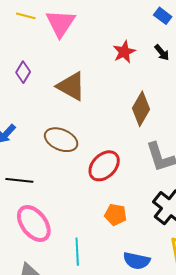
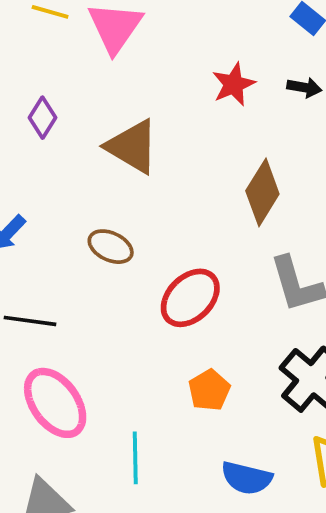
black arrow: (162, 52) -> (304, 87), turned -42
brown ellipse: (61, 140) -> (111, 247), size x0.7
orange pentagon: (115, 215) -> (209, 390), turned 30

